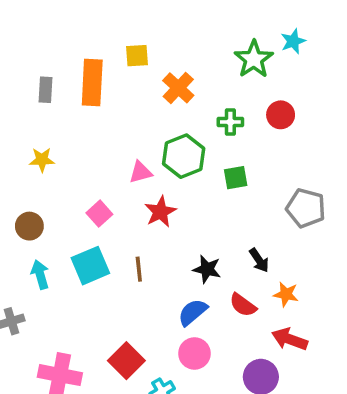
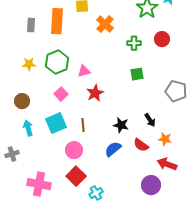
green hexagon: (184, 156) -> (57, 62), moved
pink circle: (194, 353) -> (74, 150), moved

